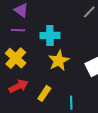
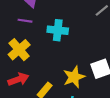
yellow star: (59, 61) -> (74, 77), moved

